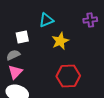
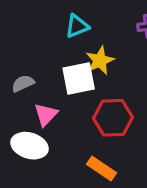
white square: (22, 37) -> (79, 79), moved, size x1.5
pink triangle: (15, 72) -> (46, 115), moved

